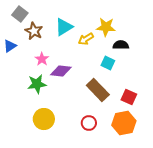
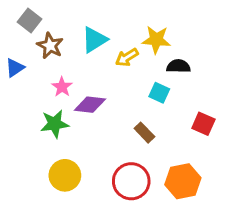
brown rectangle: (98, 90) -> (144, 133), size x0.6
red square: (129, 97) -> (203, 124), moved
red circle: (89, 123) -> (131, 181), size x1.6

